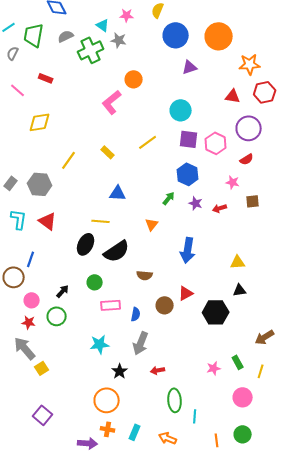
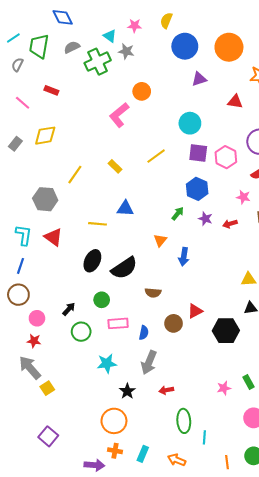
red triangle: (233, 96) -> (235, 102), moved
gray rectangle: (11, 183) -> (15, 144), moved
yellow line: (101, 221) -> (98, 224), moved
blue arrow: (188, 250) -> (184, 257), moved, size x0.7
blue line: (31, 259) -> (21, 266), moved
green circle: (57, 316) -> (81, 332), moved

